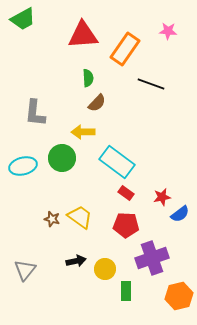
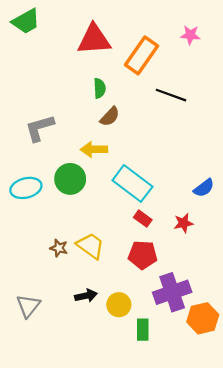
gray L-shape: (35, 113) -> (40, 128), turned 68
blue semicircle: (180, 214) -> (204, 188), moved
orange hexagon: (179, 296) -> (203, 318), moved

